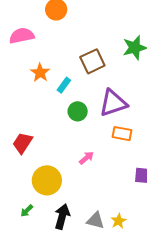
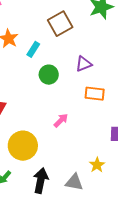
purple triangle: (113, 103) -> (84, 64), size x0.6
yellow star: (119, 221) -> (97, 165), moved

